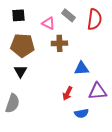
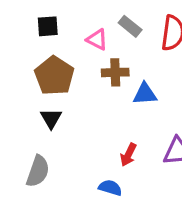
brown pentagon: (22, 45) -> (54, 76), turned 30
blue triangle: (81, 68) -> (145, 94), moved
blue semicircle: (81, 113) -> (110, 188), moved, turned -152

